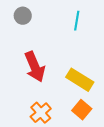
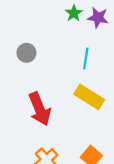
yellow rectangle: (80, 80) -> (89, 97), moved

